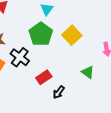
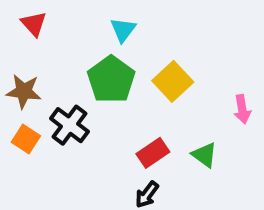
red rectangle: (44, 77) -> (153, 153), moved

